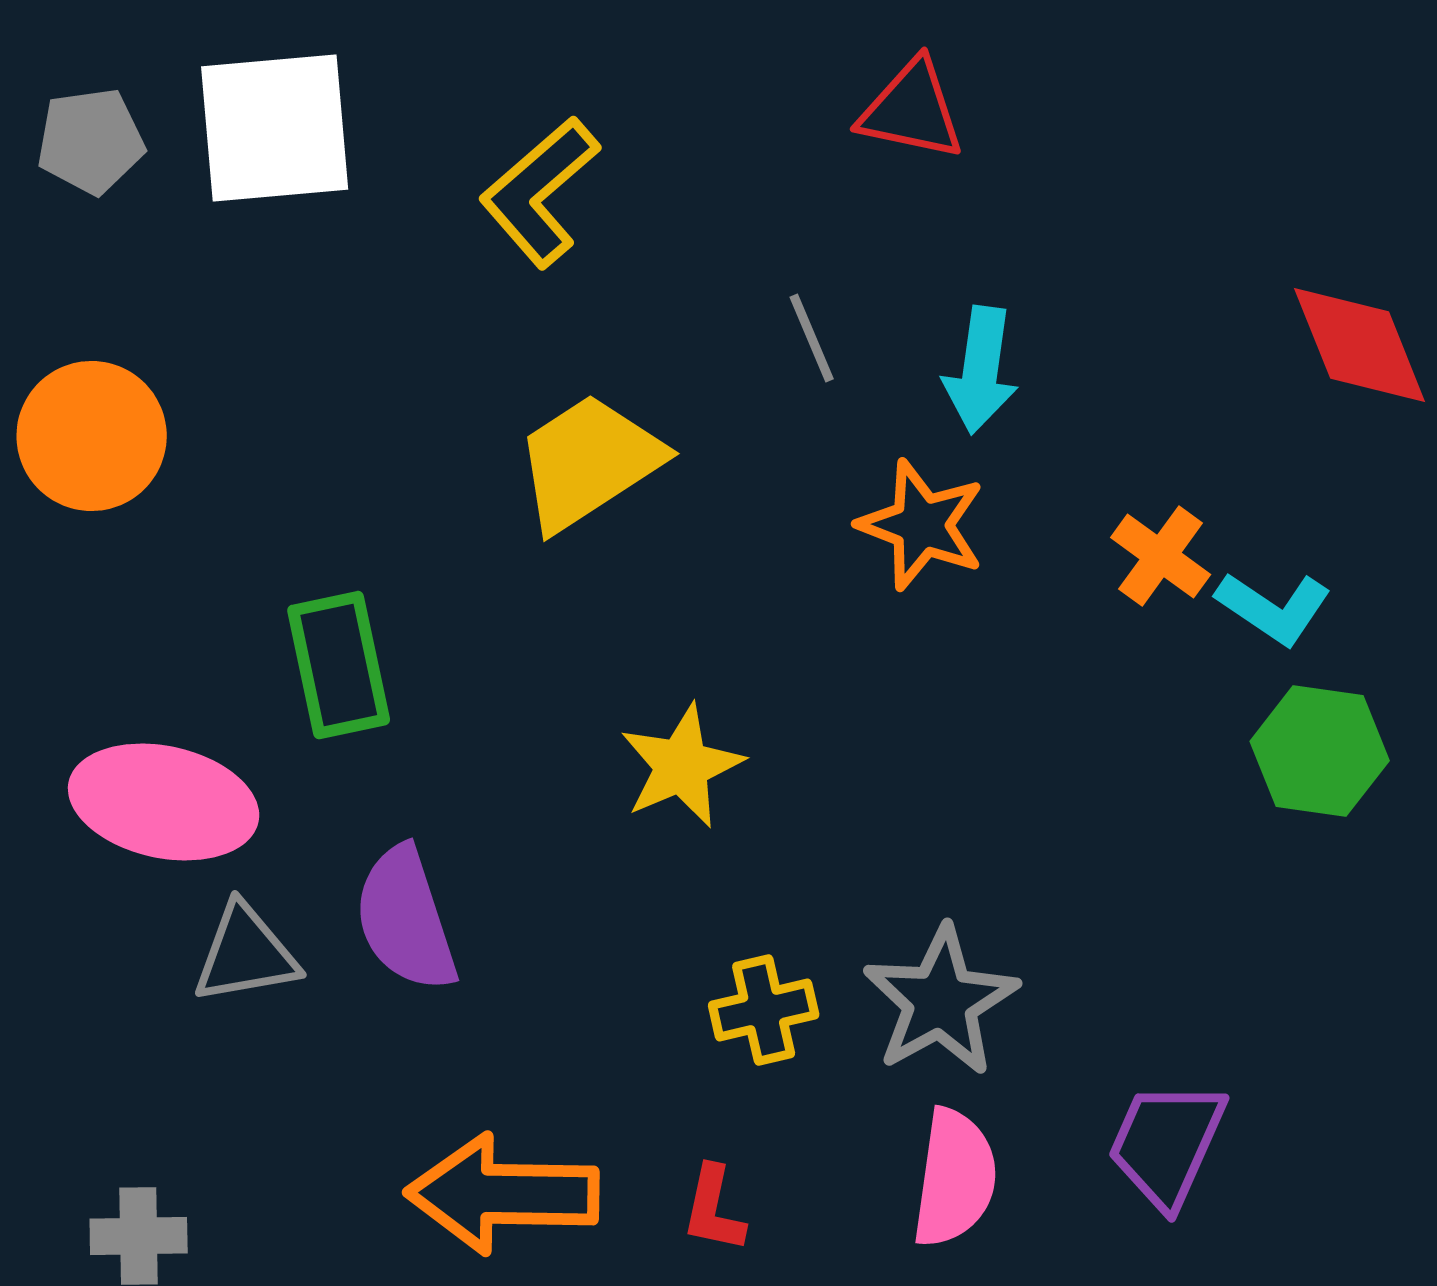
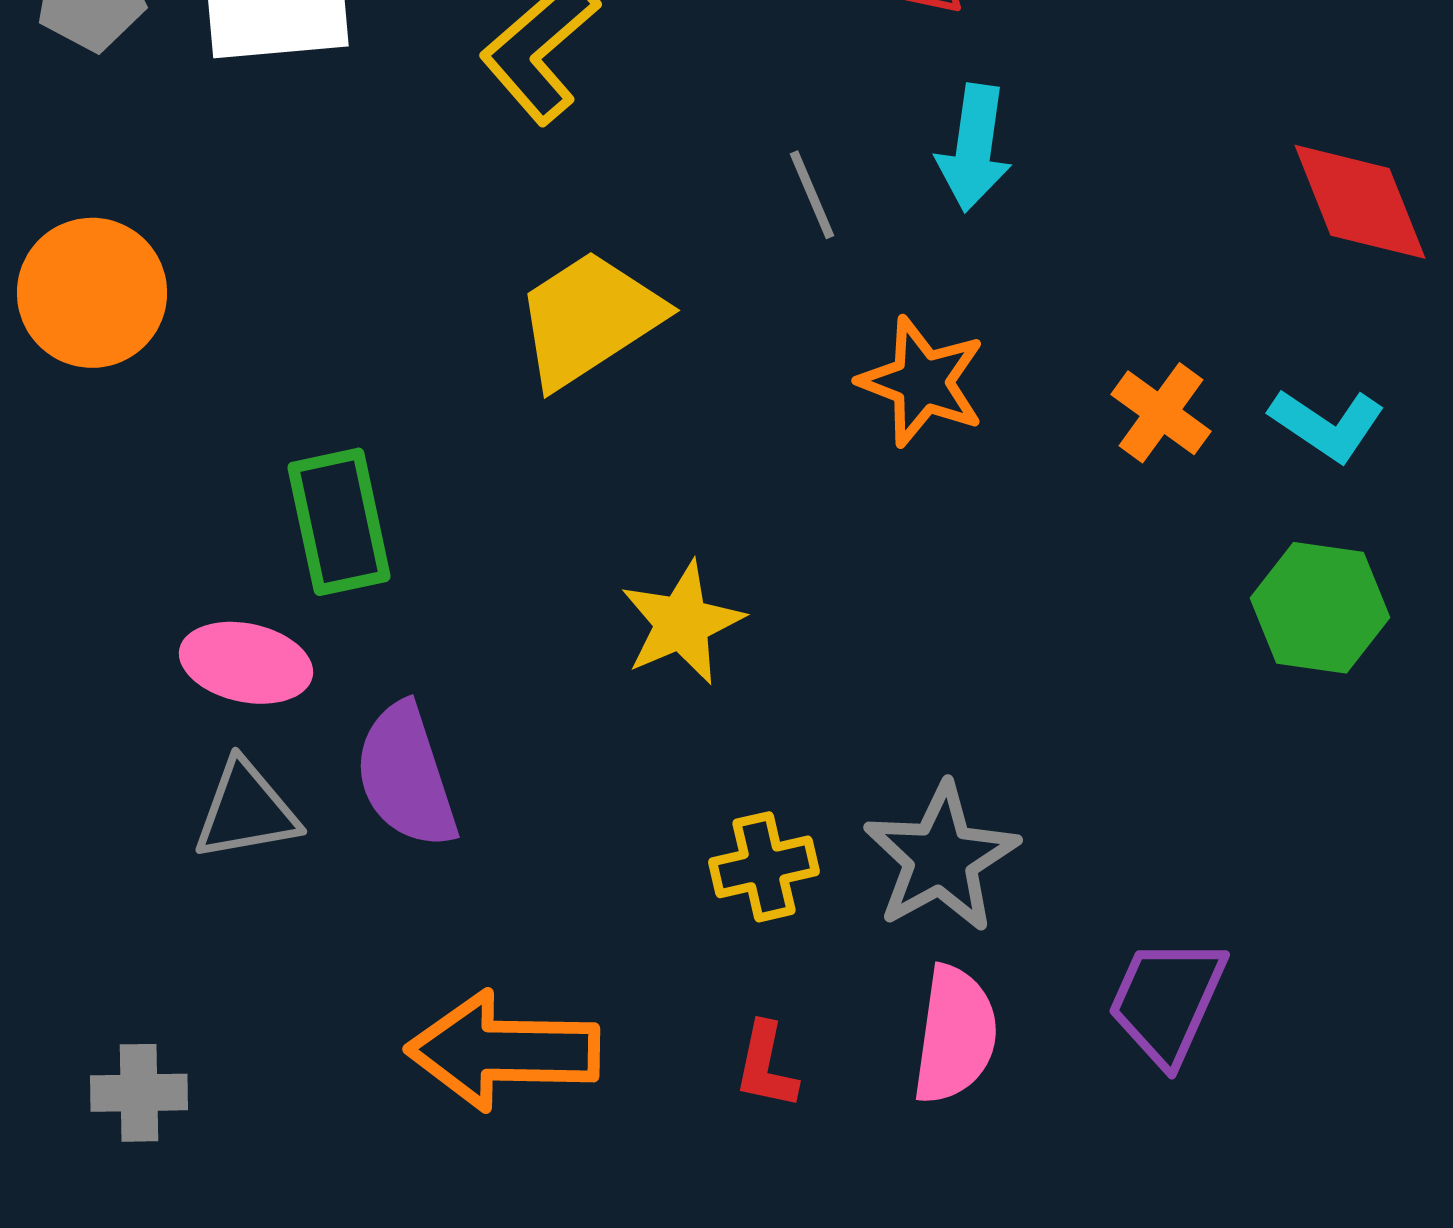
cyan arrow: (981, 370) -> (974, 148), moved
cyan L-shape: (1274, 608) -> (1327, 425), moved
pink ellipse: (164, 802) -> (246, 663), moved, size x0.7
red L-shape: (714, 1209) -> (766, 1066), moved

